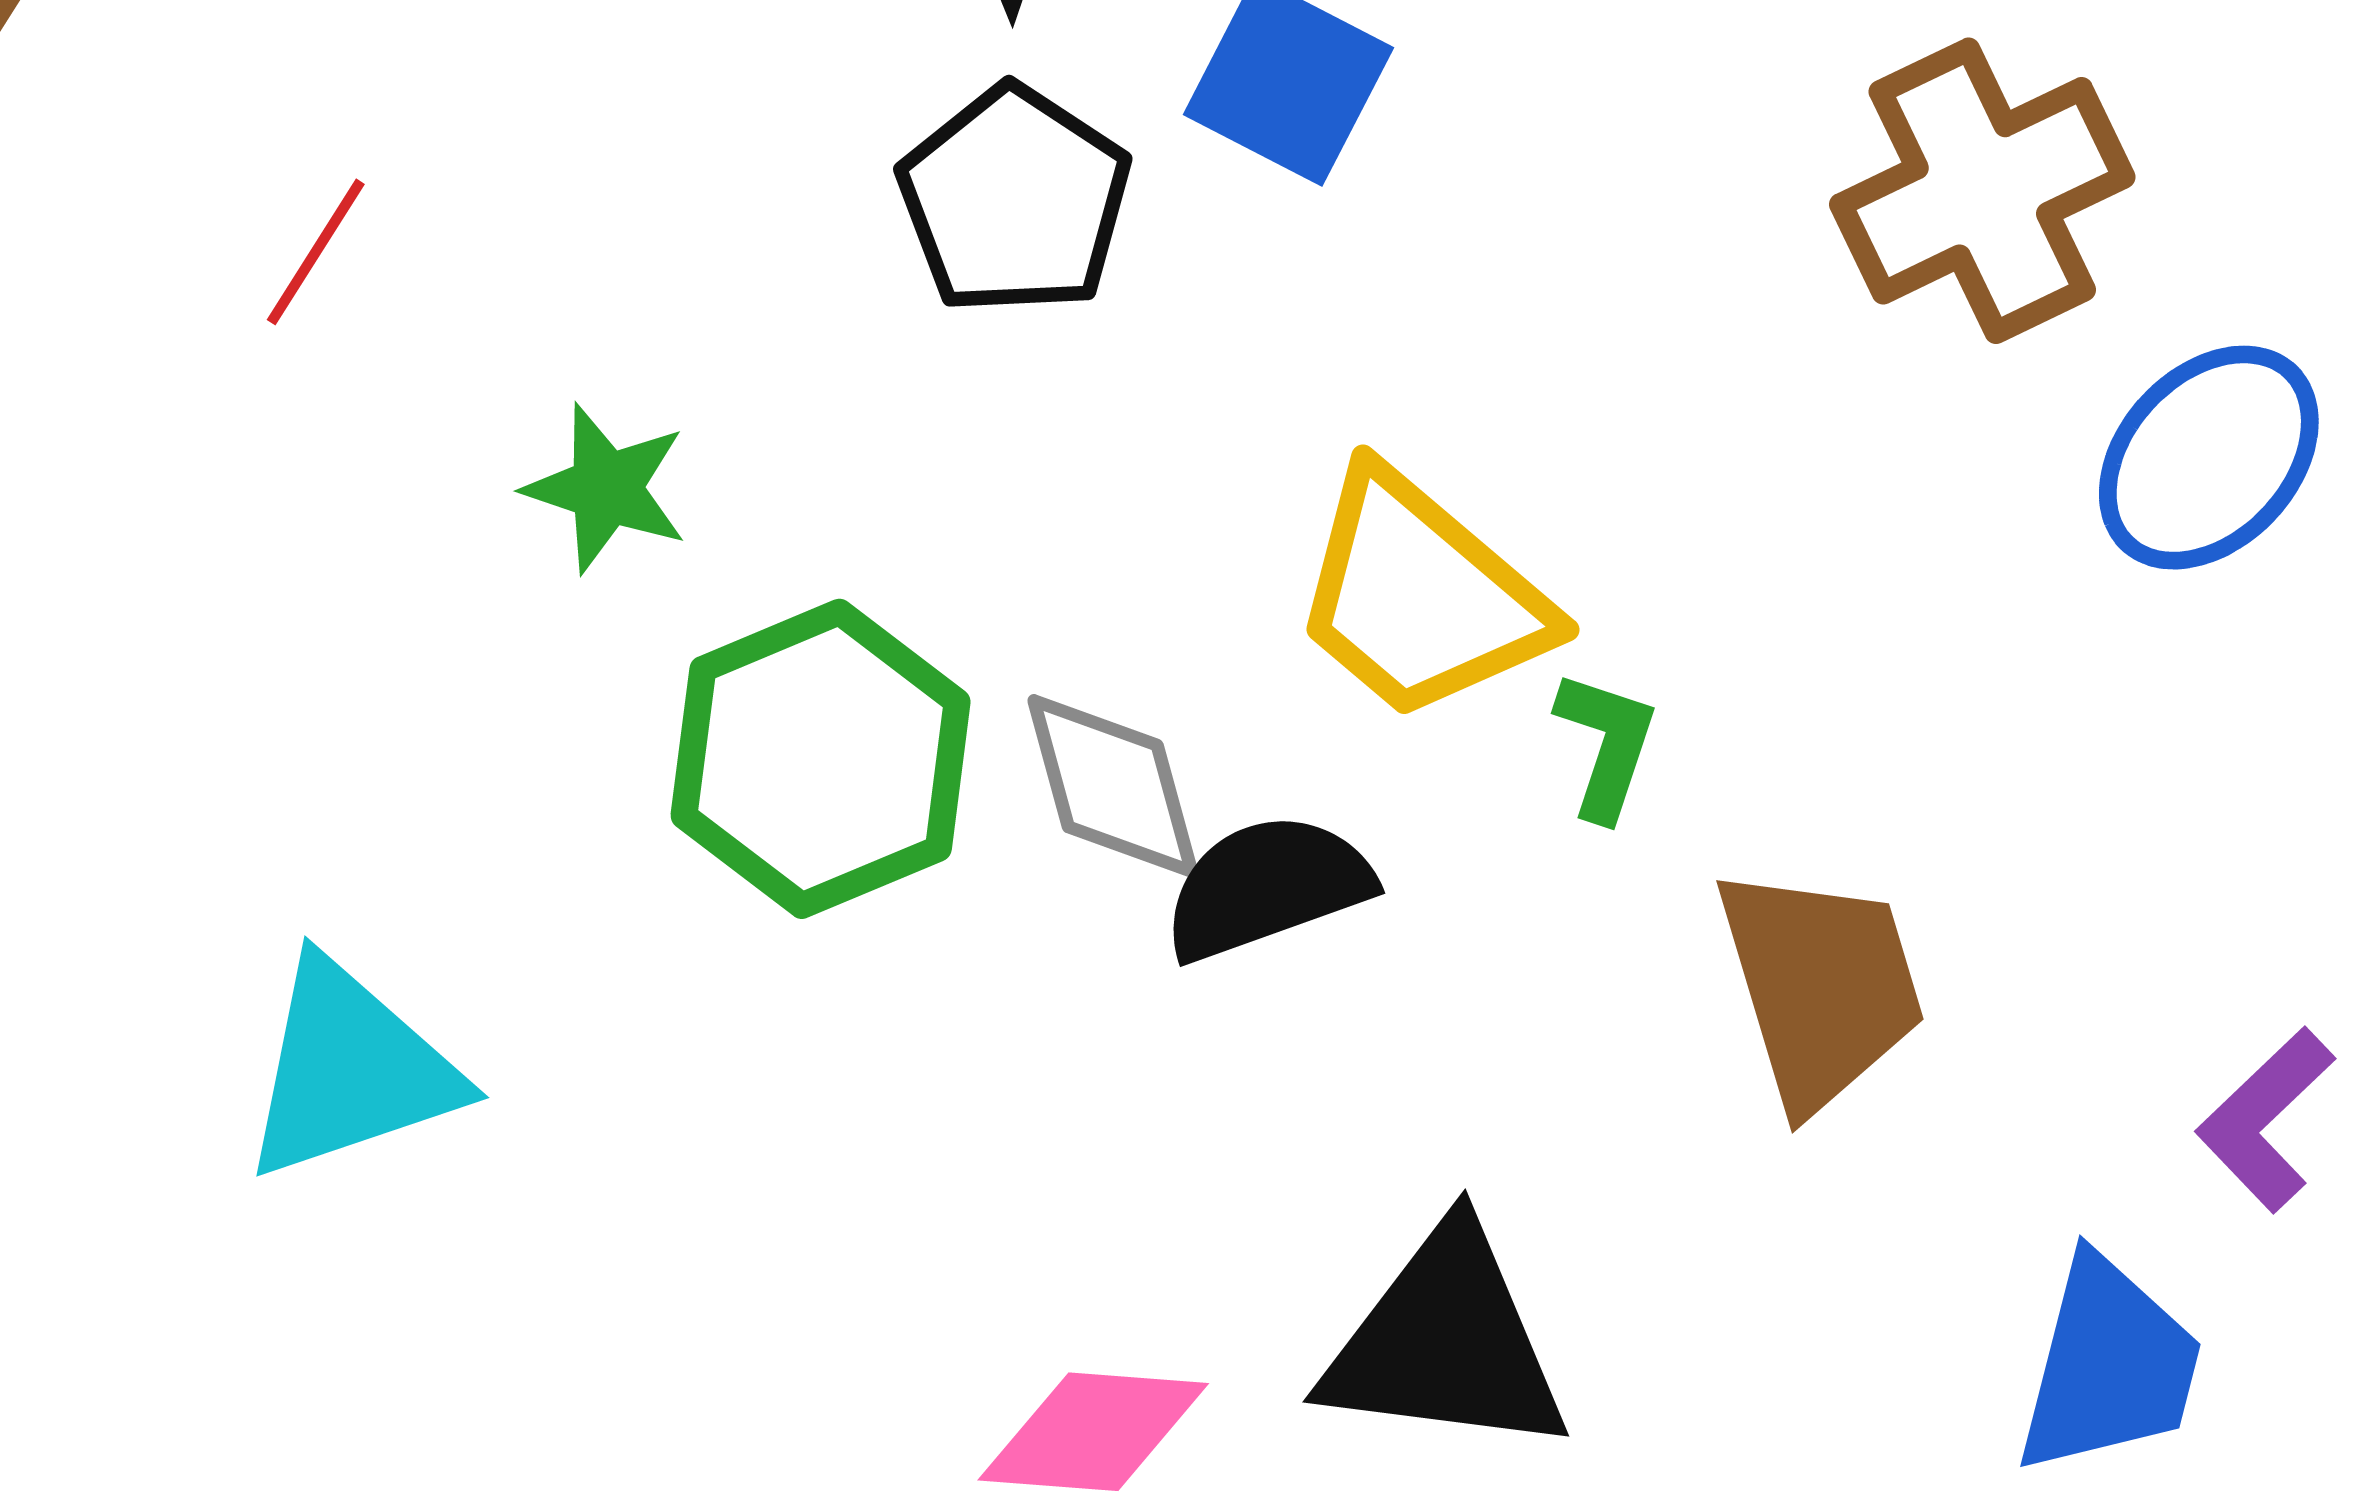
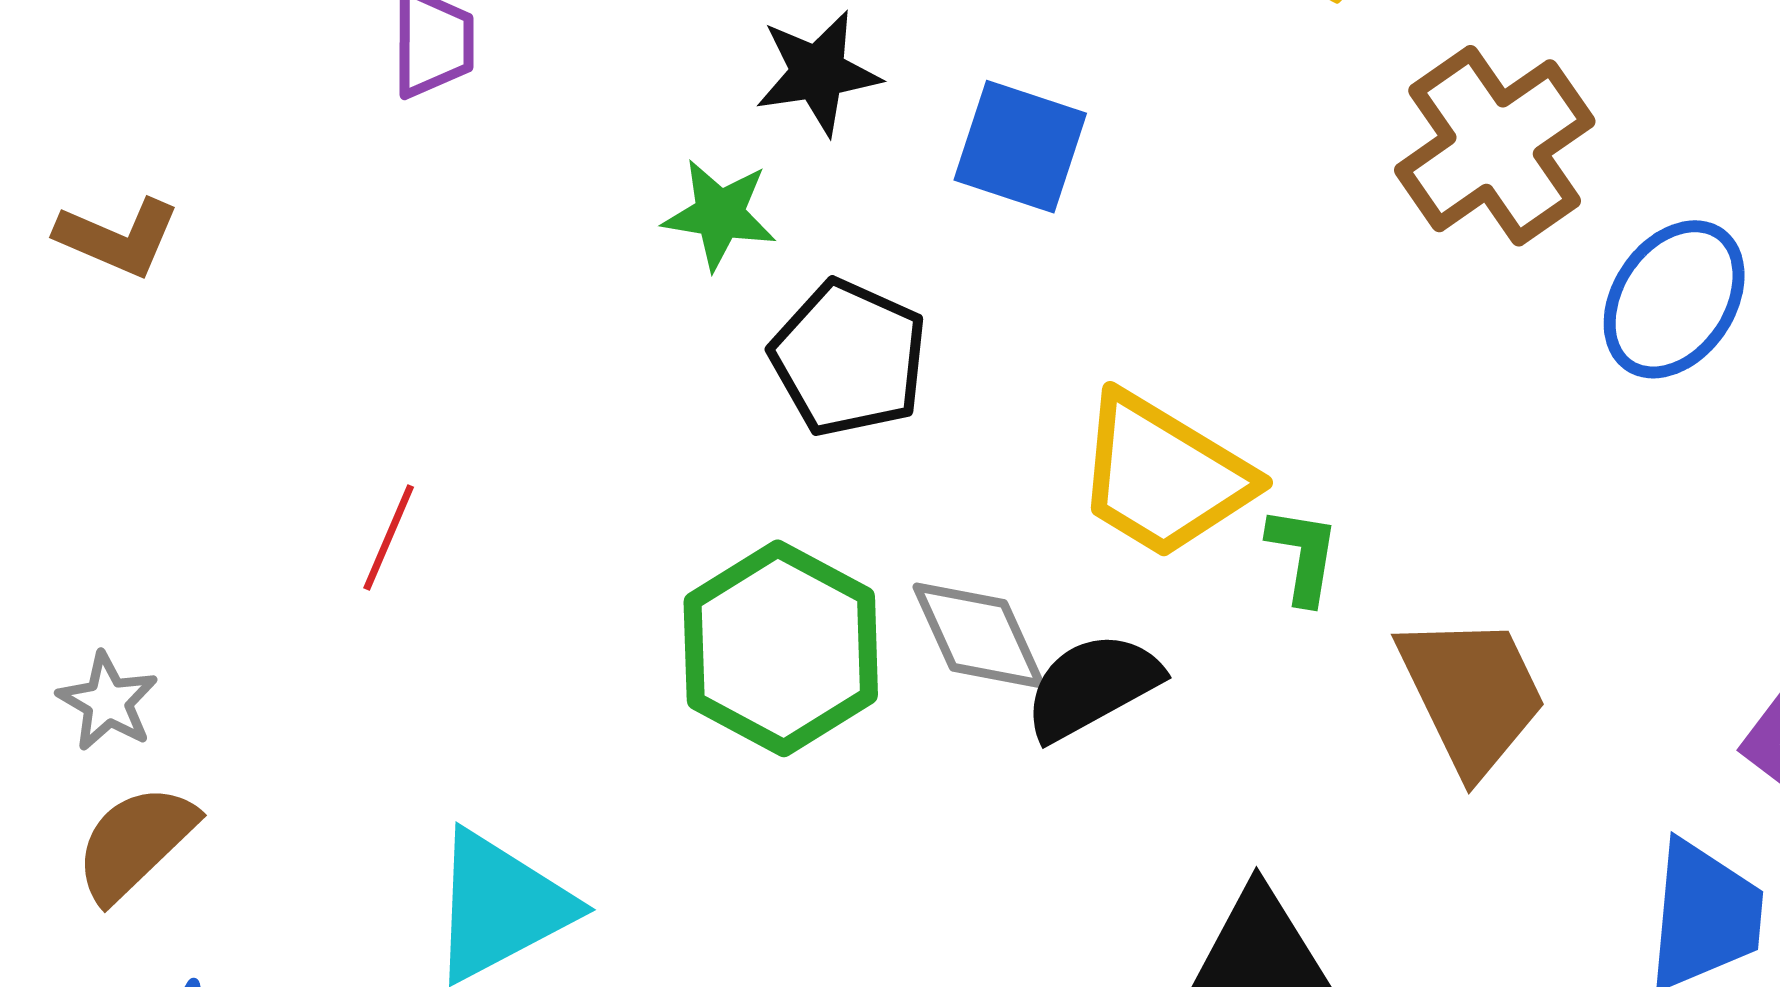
black pentagon: (1015, 200) -> (849, 358), moved
red line: (316, 252) -> (389, 537), moved
green star: (606, 488) -> (720, 214), moved

